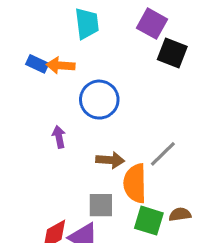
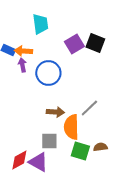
purple square: (152, 24) -> (74, 44), moved, turned 30
purple arrow: (59, 137) -> (22, 65), moved

